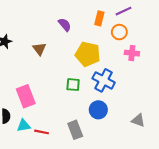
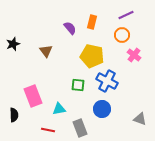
orange rectangle: (99, 18) -> (92, 22), moved
pink cross: (132, 53) -> (134, 55), turned 32
cyan triangle: (24, 126) -> (59, 109), moved

